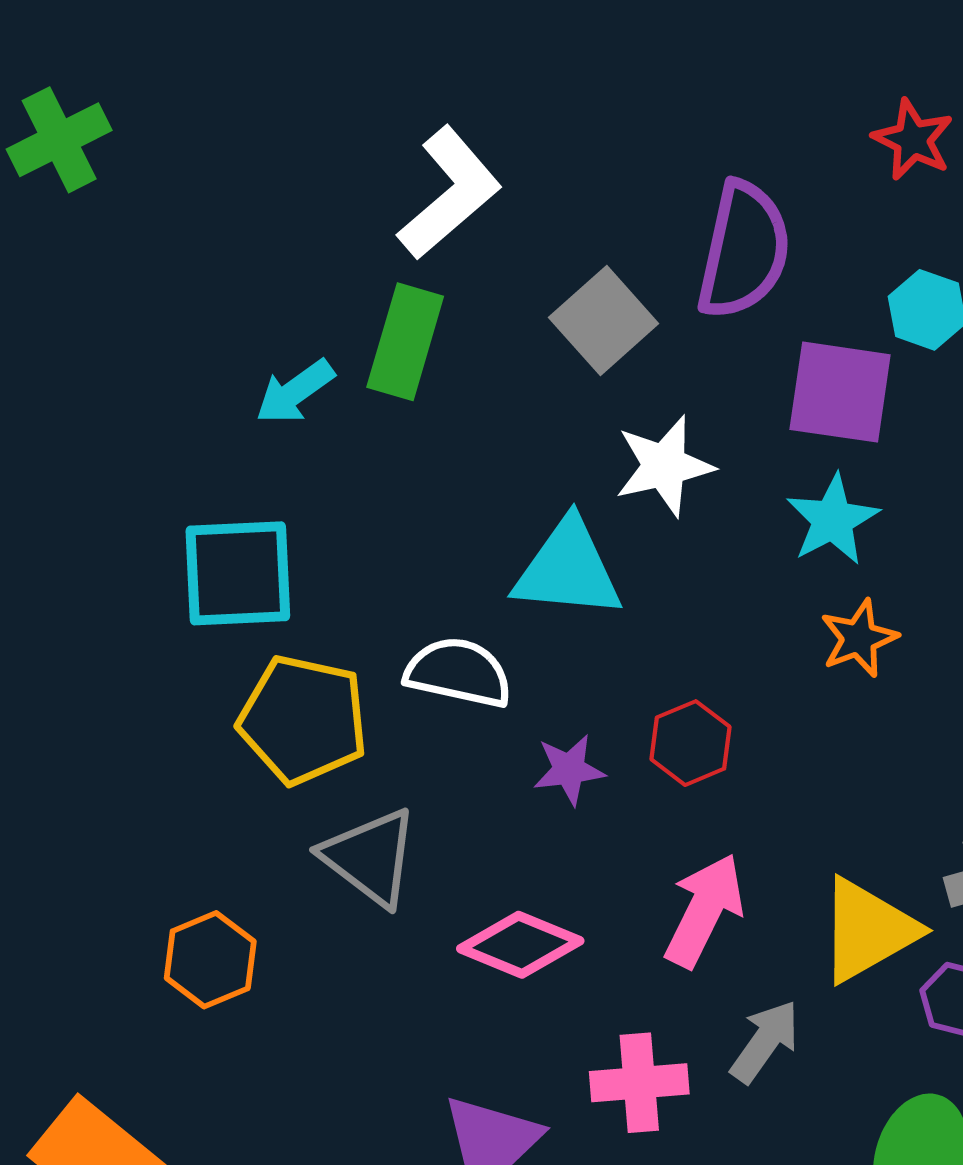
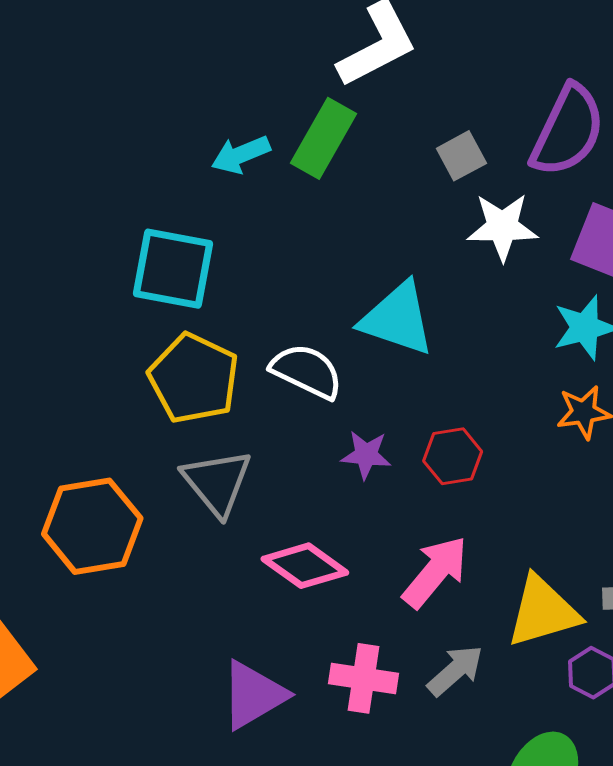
gray square: (604, 321) -> (461, 156), size x0.7
white star: (664, 466) -> (502, 227), moved
orange hexagon: (210, 960) -> (92, 526), size x1.5

